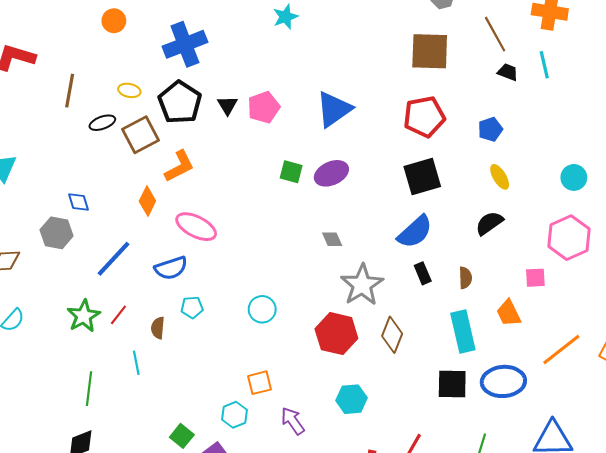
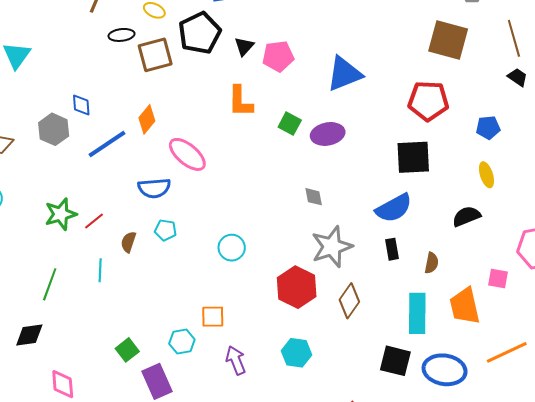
orange L-shape: (179, 166) -> (240, 101), moved, turned 104
blue line: (113, 259) -> (107, 144), moved
orange trapezoid: (509, 313) -> (465, 306), size x1.4

